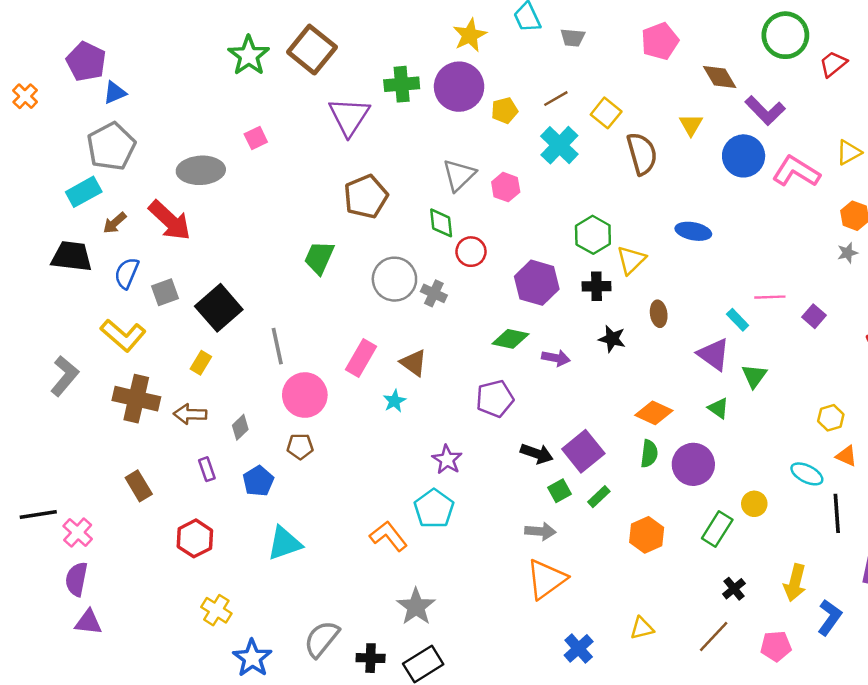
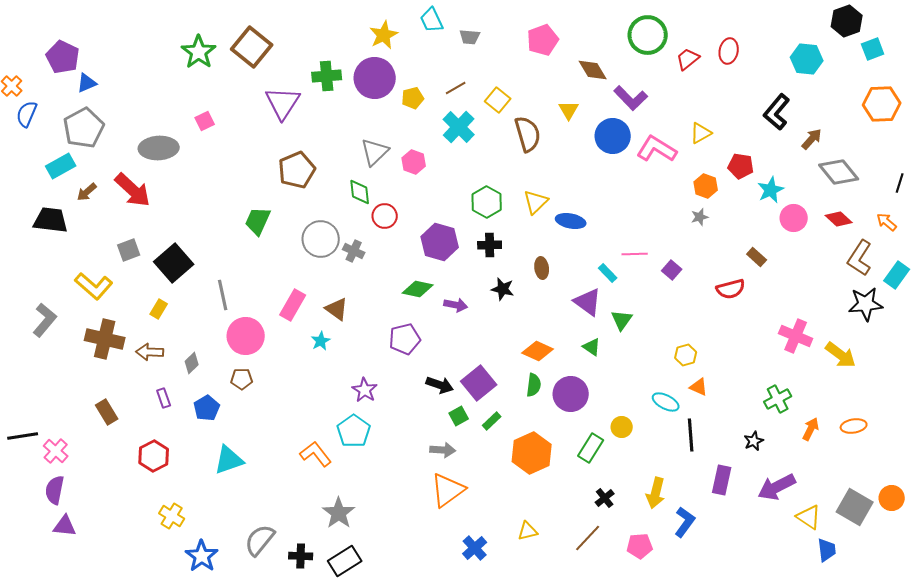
blue ellipse: (693, 231) -> (571, 221), moved
yellow triangle: (631, 260) -> (536, 202), moved
blue semicircle: (127, 273) -> (27, 114), moved
orange hexagon: (647, 535) -> (532, 453), size x1.4

